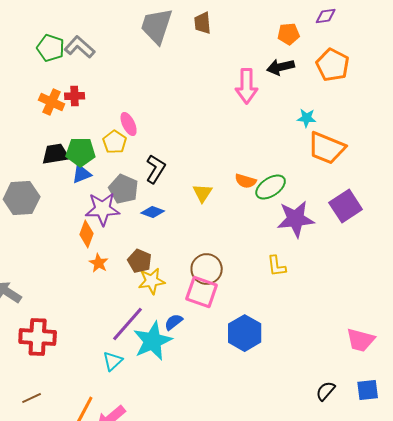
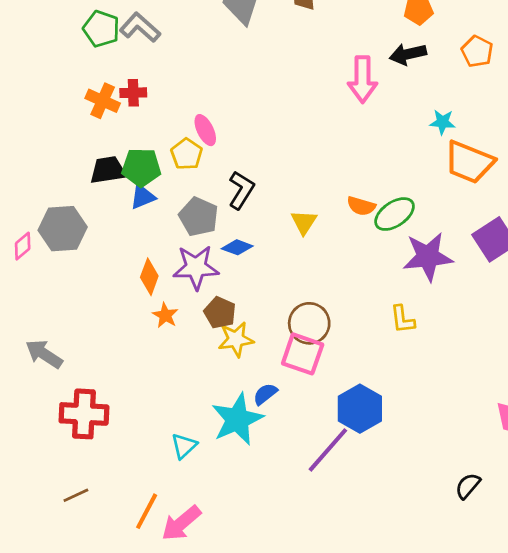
orange pentagon: (333, 65) -> (477, 51), size x0.7
purple star: (103, 209) -> (196, 267), moved
purple line: (128, 324) -> (328, 450), moved

